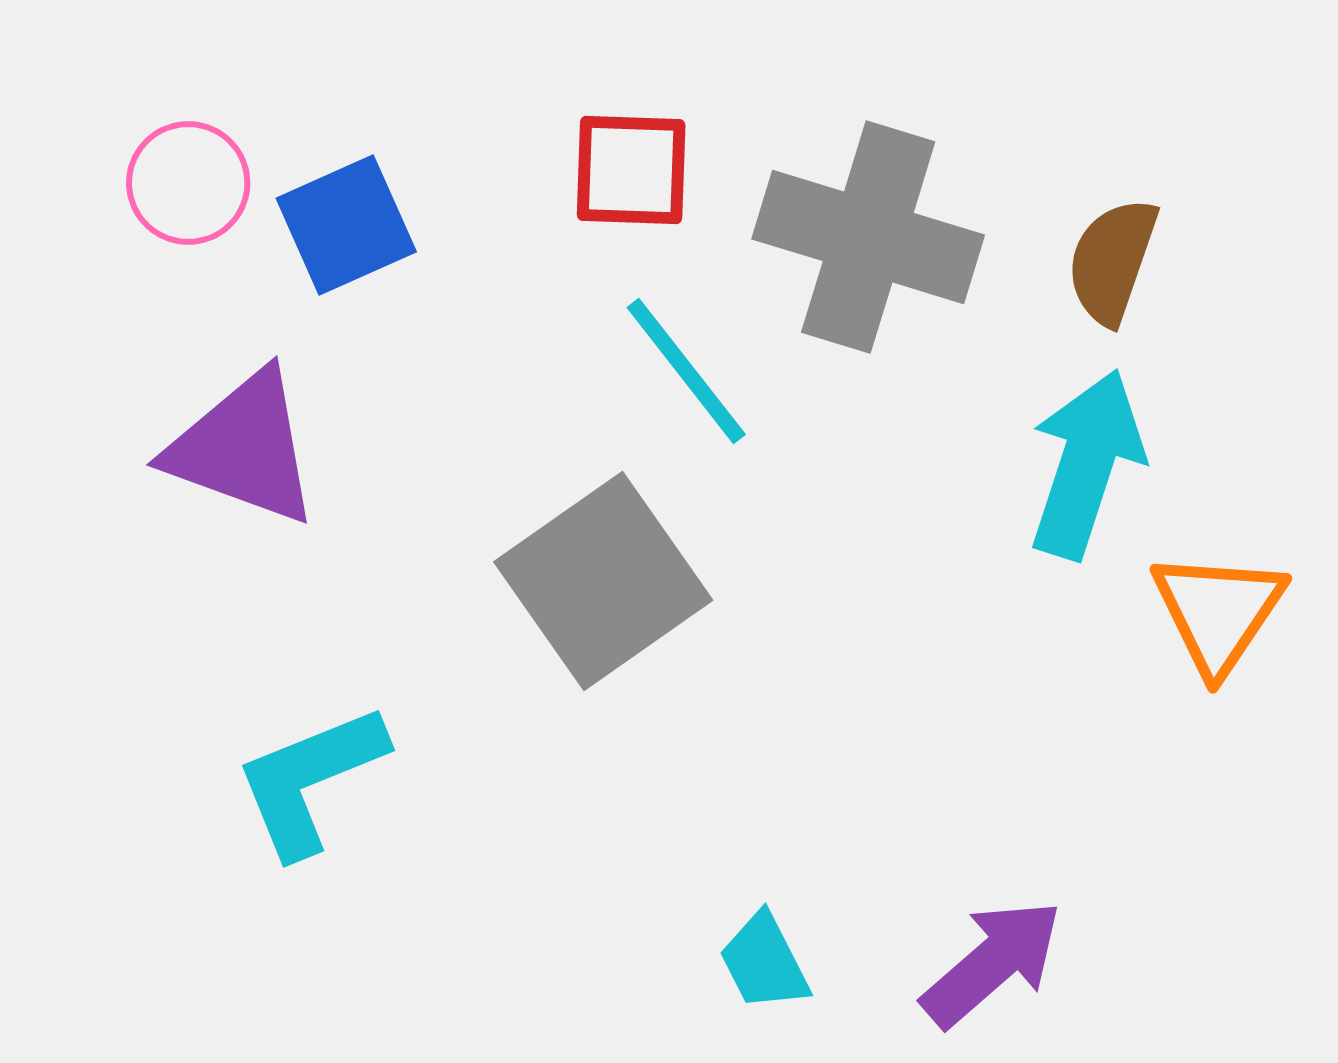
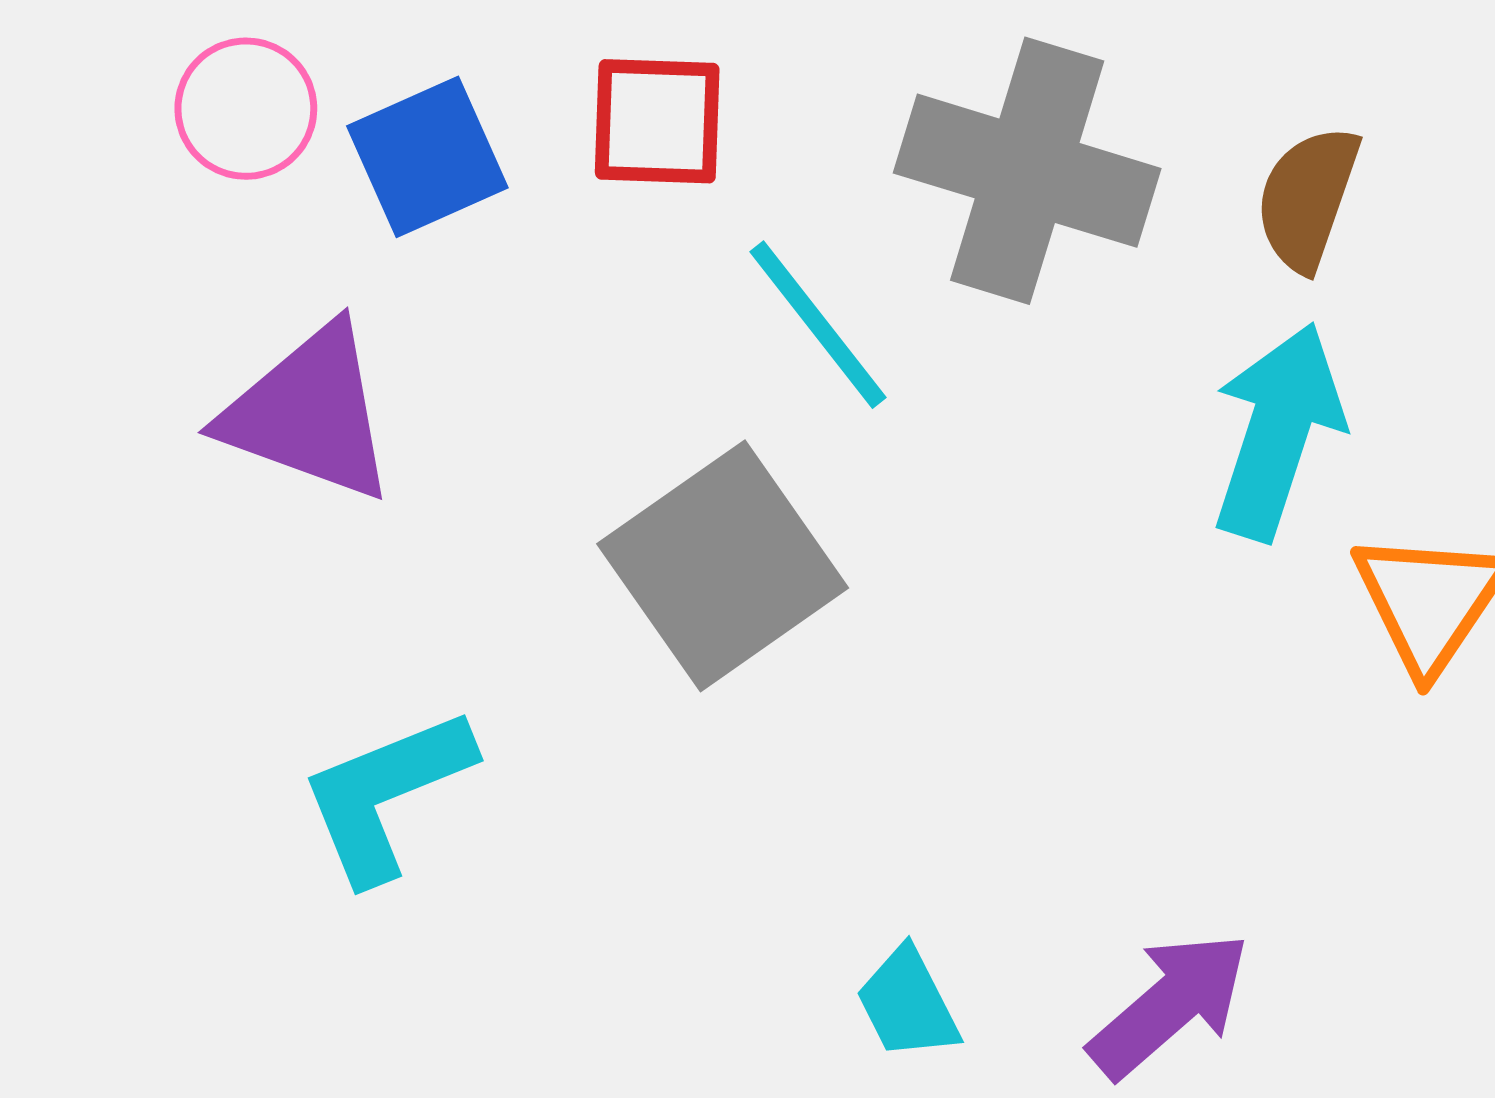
red square: (631, 170) -> (657, 121), moved

